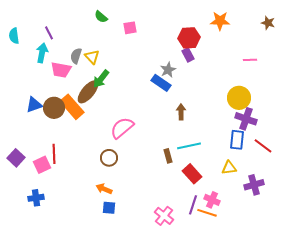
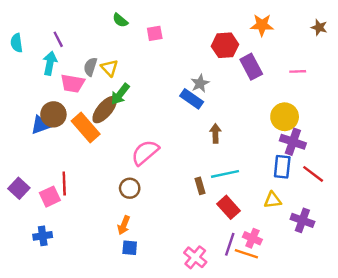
purple rectangle: (188, 55) -> (251, 67), moved, size x1.5
brown circle: (54, 108) -> (53, 114), moved
purple cross: (254, 185) -> (302, 220), turned 36
orange arrow: (104, 189) -> (124, 225), turned -91

